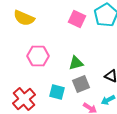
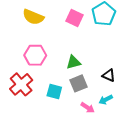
yellow semicircle: (24, 18) -> (33, 17), moved
red cross: (24, 99) -> (21, 84), moved

